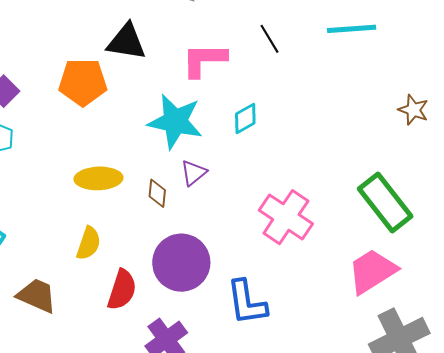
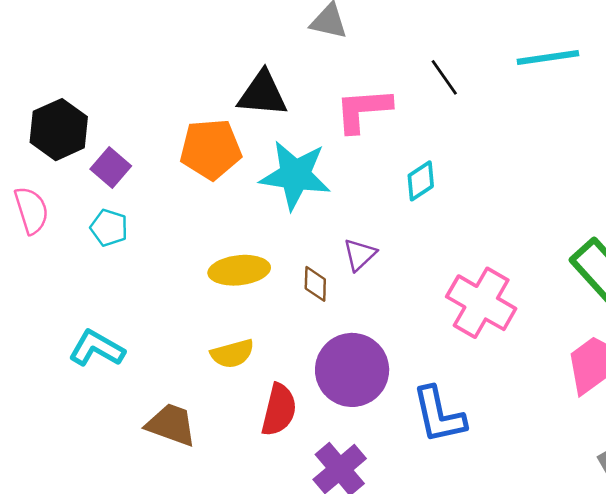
cyan star: (175, 121) -> (295, 175), moved
yellow semicircle: (89, 243) -> (232, 354), turned 60

